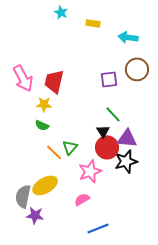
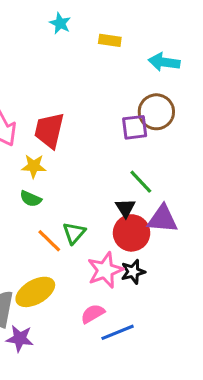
brown circle: (137, 69) -> (156, 112), moved
black star: (126, 161) -> (133, 272), moved, size x0.7
blue line: (98, 228) -> (118, 332), moved

